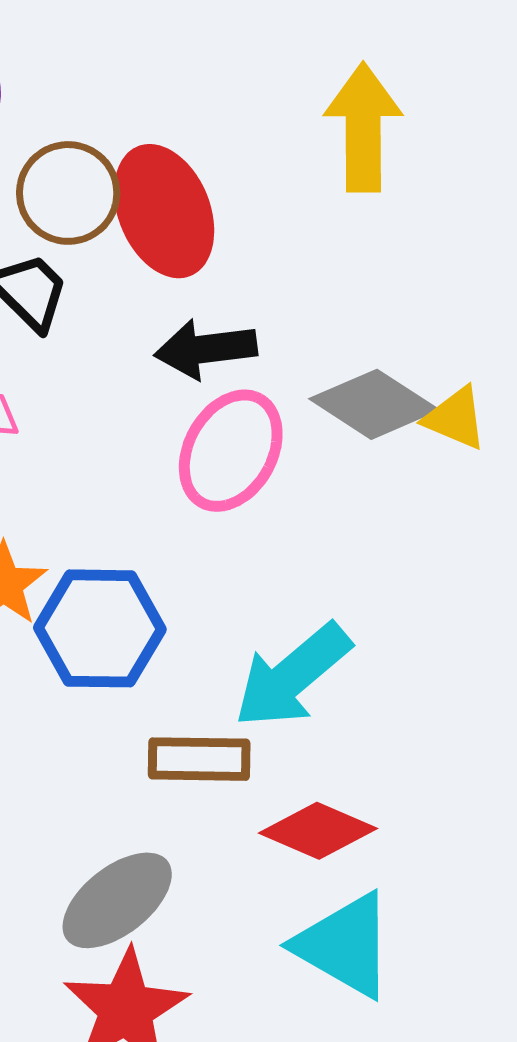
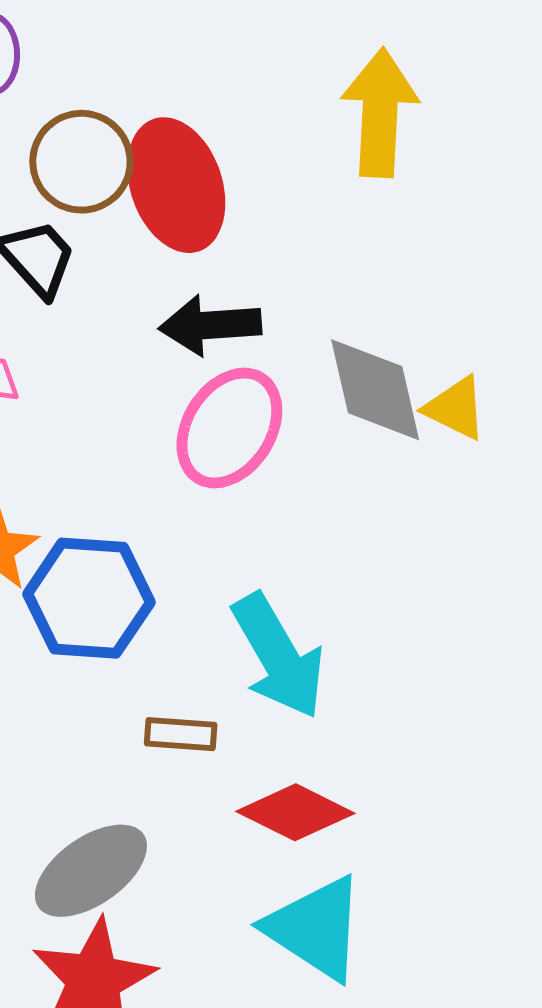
gray diamond: (374, 404) -> (375, 390), turned 41
cyan arrow: (292, 676) -> (278, 656), turned -83
brown rectangle: (199, 759) -> (181, 734), size x0.7

